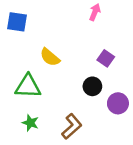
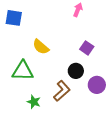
green star: (30, 123) -> (34, 102), moved
brown L-shape: (72, 126) -> (62, 91), moved

